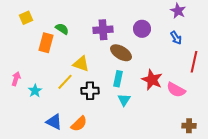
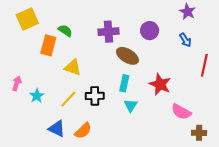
yellow square: (26, 18) -> (27, 19), size x1.5
yellow triangle: (81, 64) -> (73, 67), moved
yellow line: (65, 82) -> (68, 99), moved
pink semicircle: (176, 90) -> (181, 112), moved

